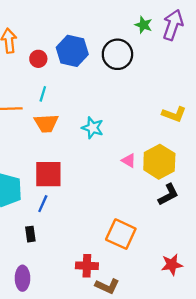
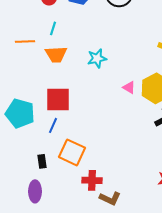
cyan star: (93, 128) -> (97, 58), turned -30
black rectangle: (30, 234) -> (42, 161), moved
orange square: (121, 234) -> (72, 152), moved

